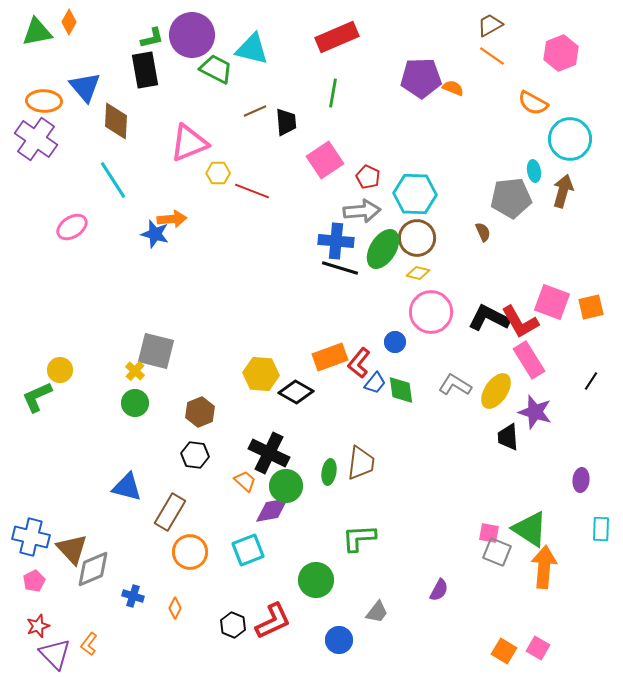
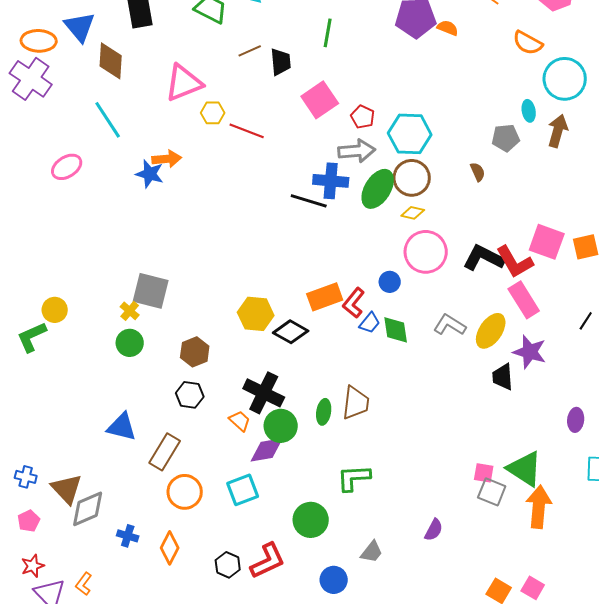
gray pentagon: (511, 198) -> (506, 138), size x0.7
black line: (340, 268) -> (309, 201), moved
blue cross: (31, 537) -> (26, 477), size x0.6
orange diamond: (175, 608) -> (170, 548), size x1.5

